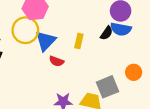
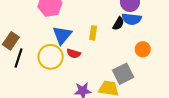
yellow circle: (25, 30) -> (51, 57), moved
orange circle: (134, 72) -> (143, 49), moved

